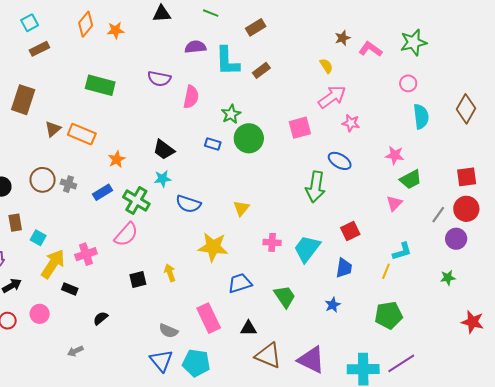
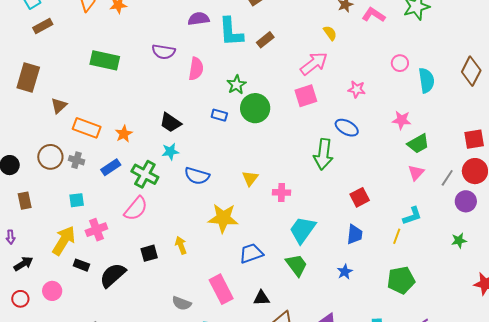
pink circle: (408, 83) -> (400, 63), moved
pink arrow: (332, 97) -> (314, 64), moved
orange rectangle: (82, 134) -> (87, 128), moved
pink triangle: (394, 203) -> (416, 173), moved
cyan square: (38, 238) -> (77, 200), moved, turned -35
pink cross: (272, 242) -> (281, 192), moved
cyan trapezoid: (307, 249) -> (303, 230), moved
black semicircle: (101, 318) -> (113, 275), moved, size x1.8

